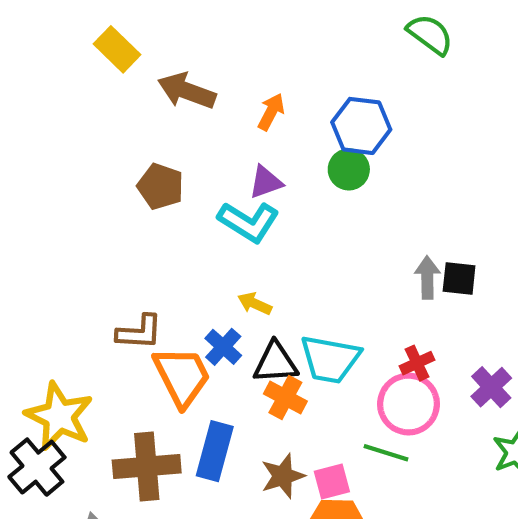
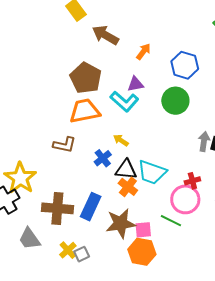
green circle: (349, 169) -> (175, 101), moved, size x1.4
brown pentagon: (160, 186) -> (86, 78), size x1.4
orange trapezoid: (182, 376) -> (85, 111), moved, turned -84
brown star: (283, 476) -> (121, 223), size x1.4

